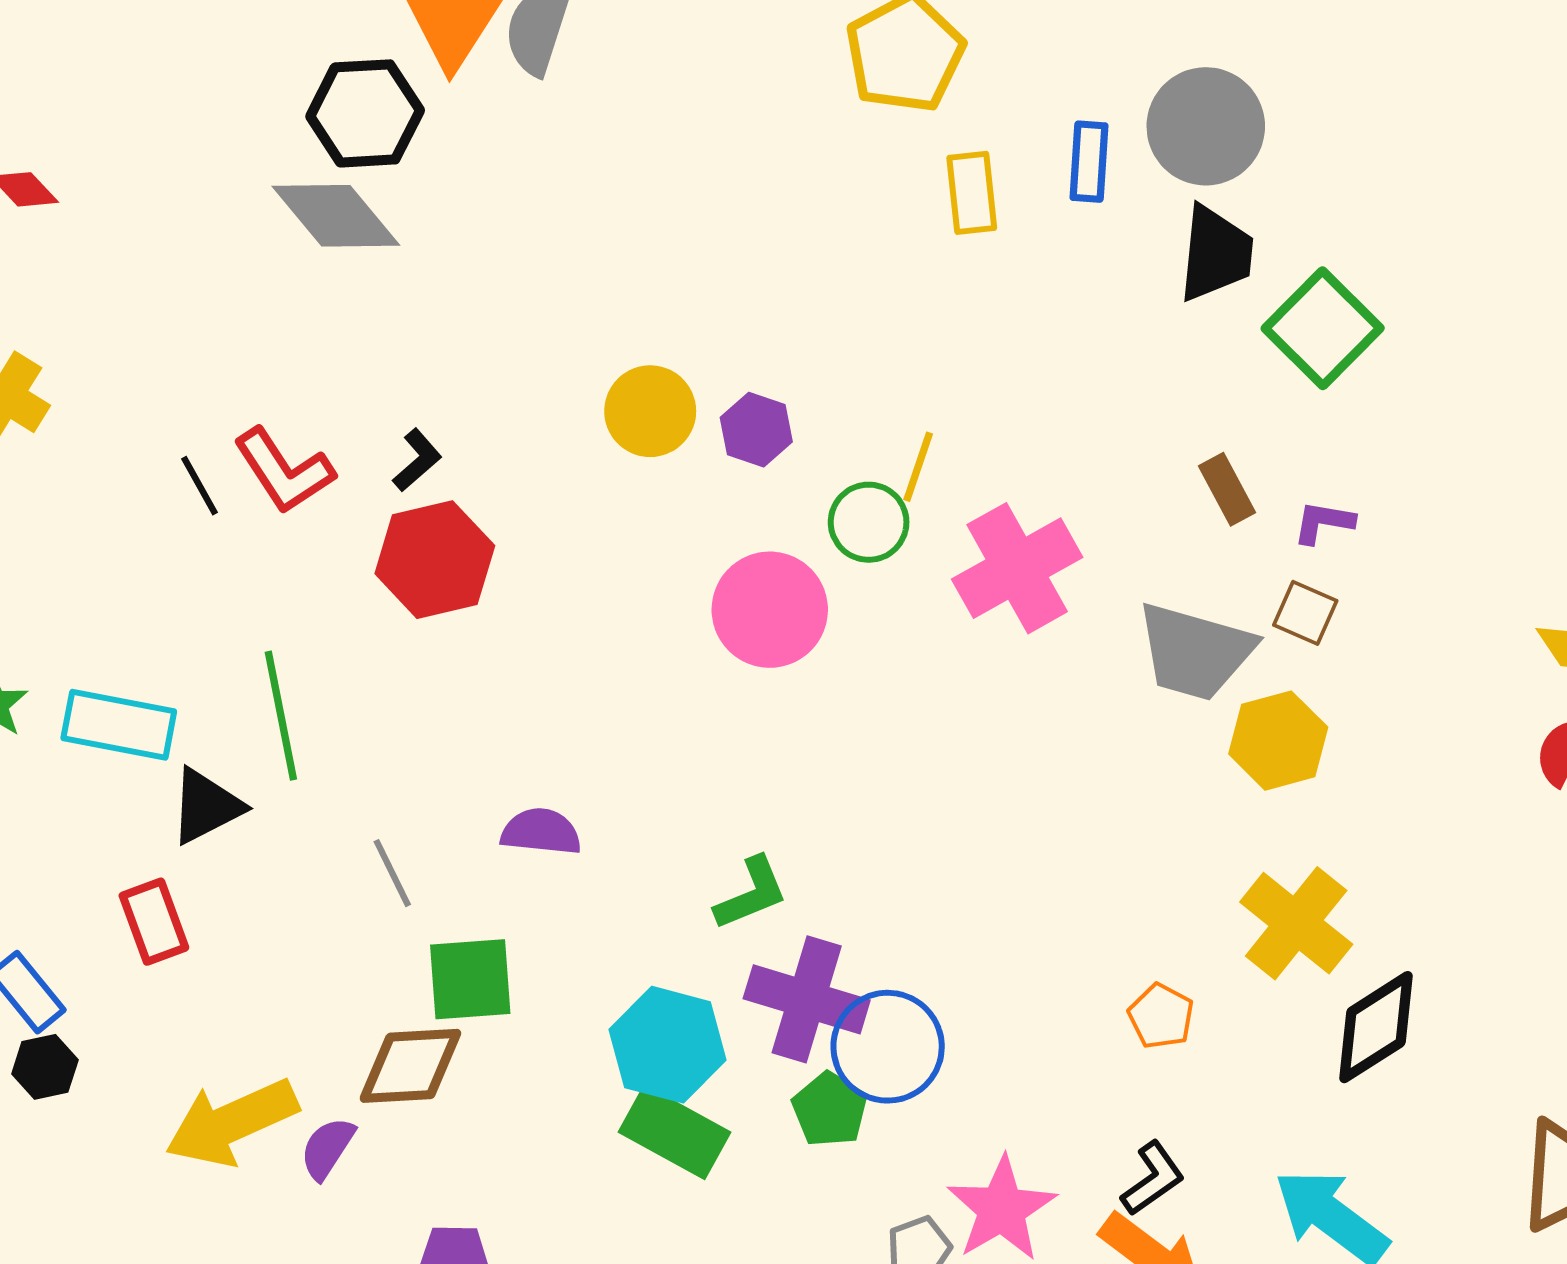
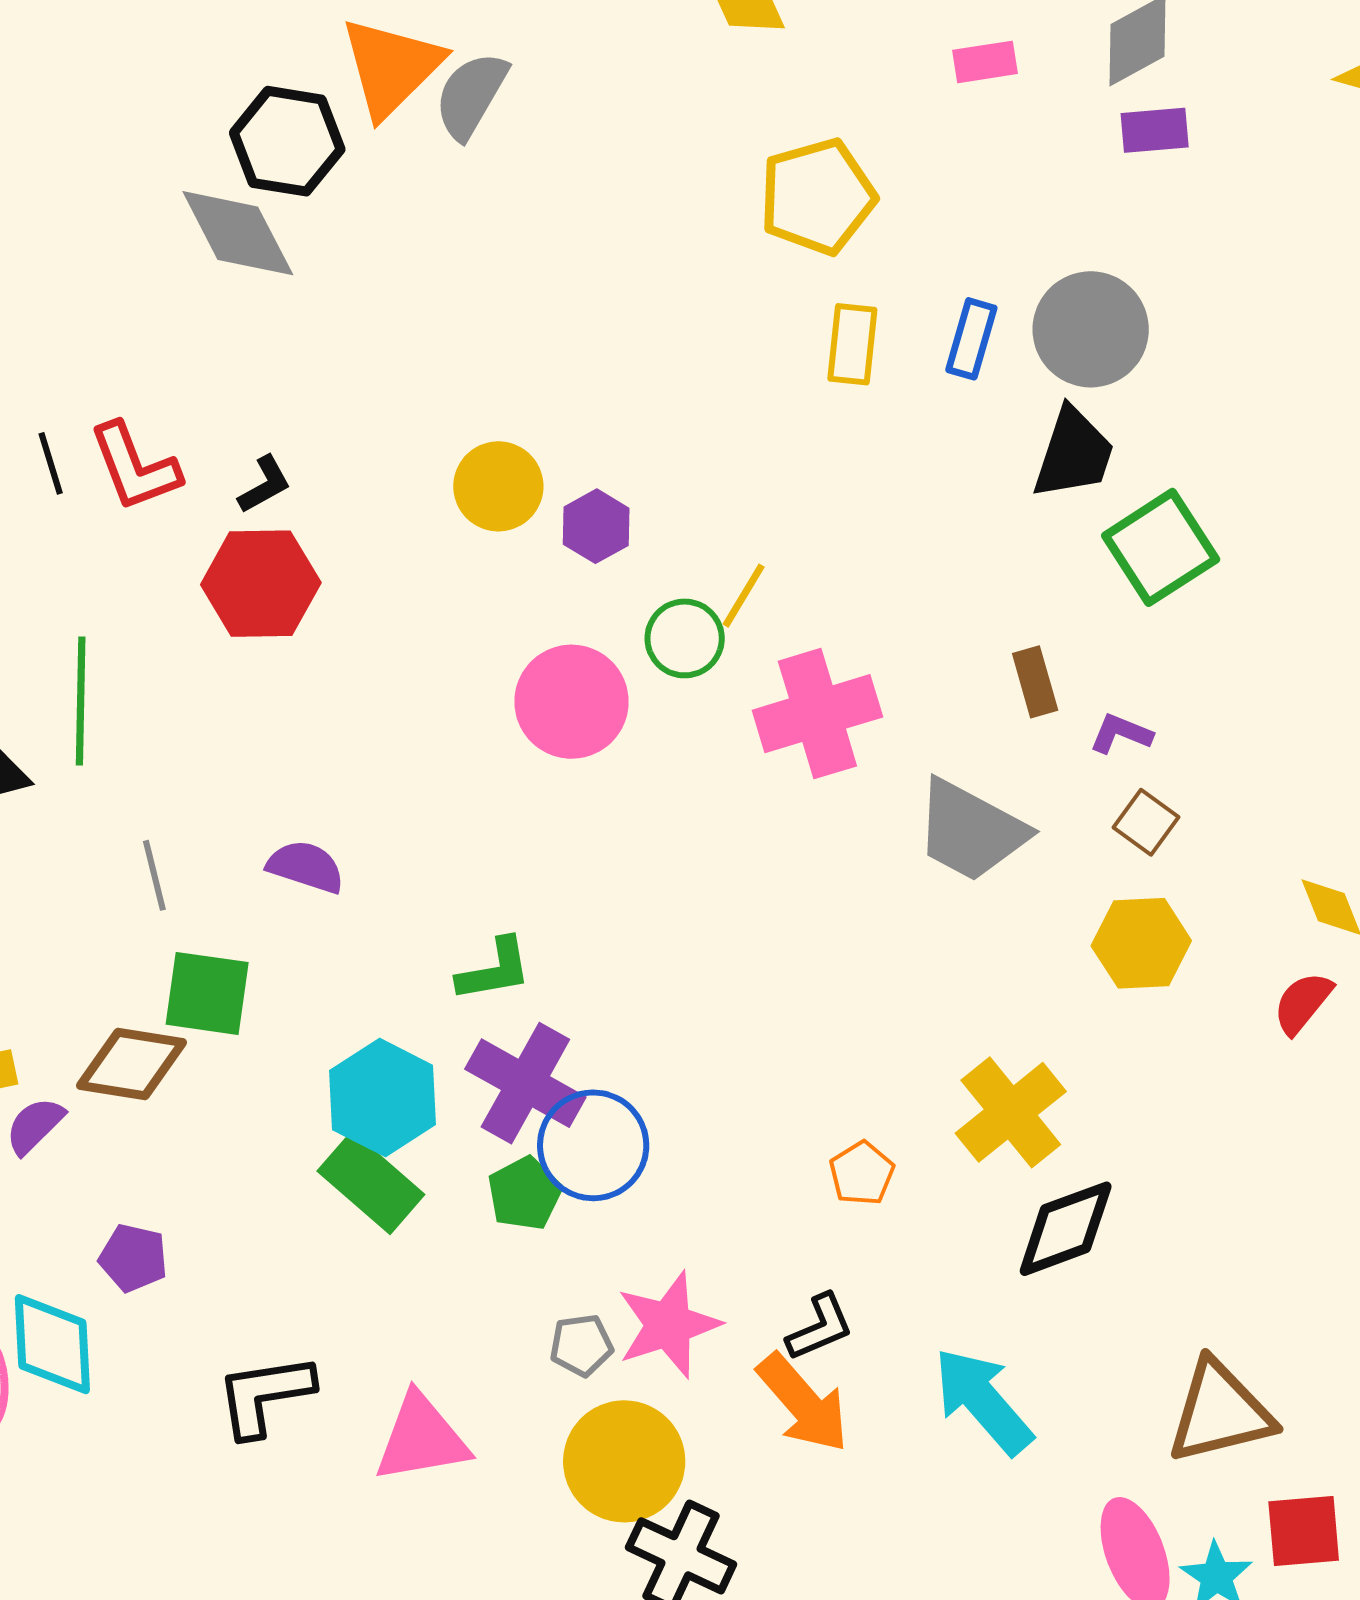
brown square: (1305, 613) -> (1146, 822), moved
yellow hexagon: (1278, 741) -> (1141, 943), moved

